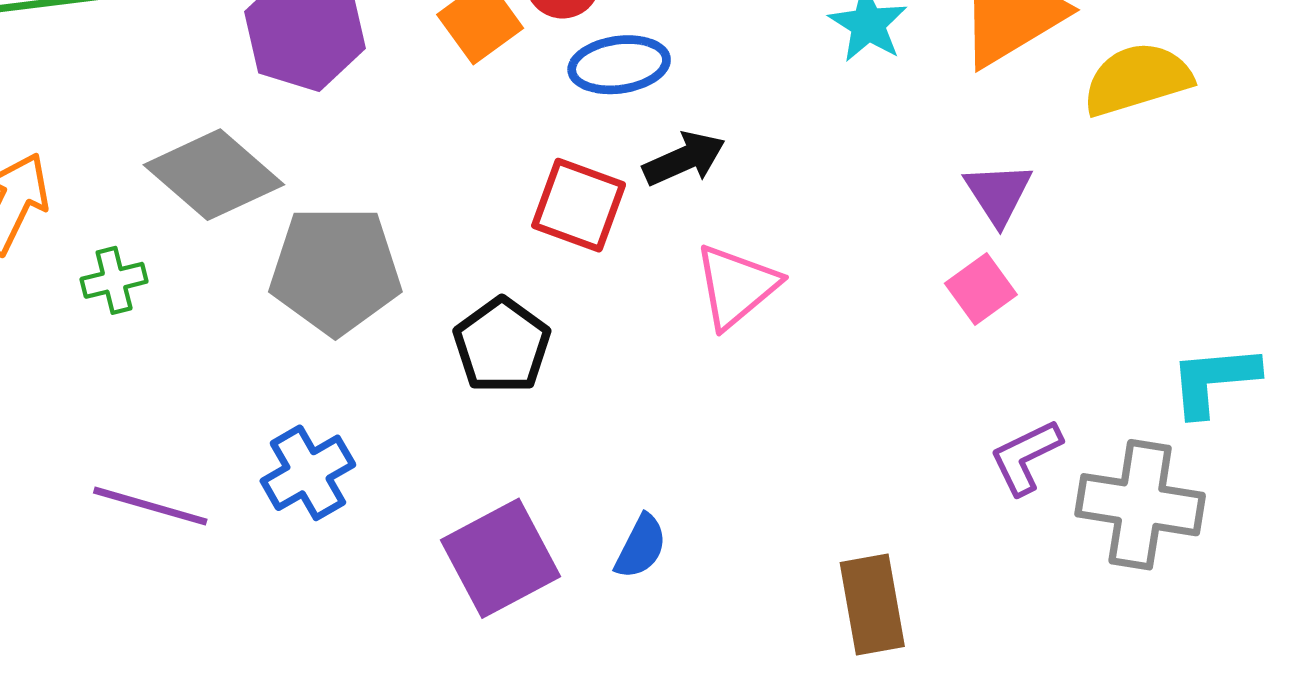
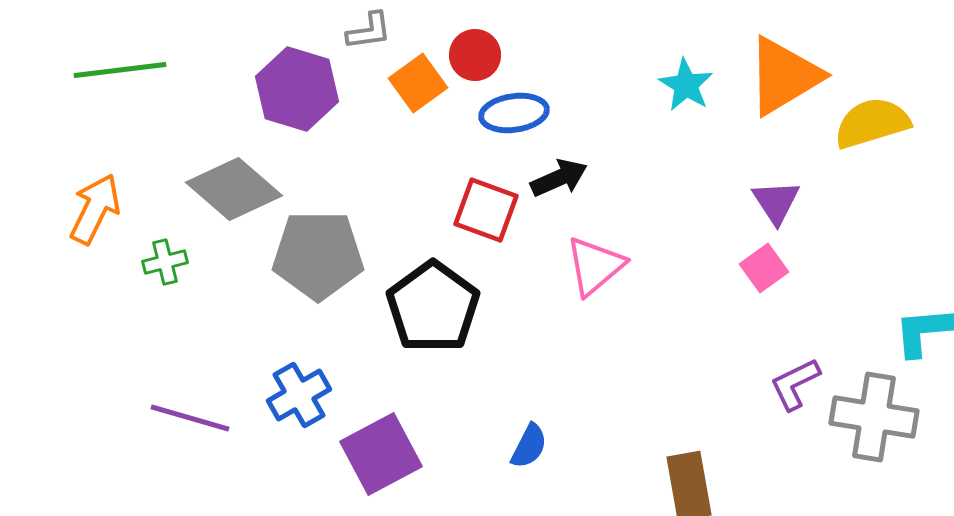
black pentagon: (502, 345) -> (433, 307), size x1.4
purple square: (500, 558) -> (381, 454), moved

